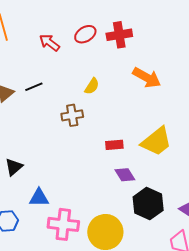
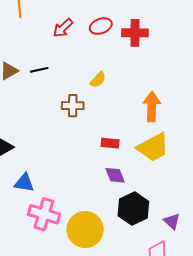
red arrow: (49, 43) -> (63, 28), turned -90
orange arrow: (147, 78) -> (152, 106), moved, turned -128

